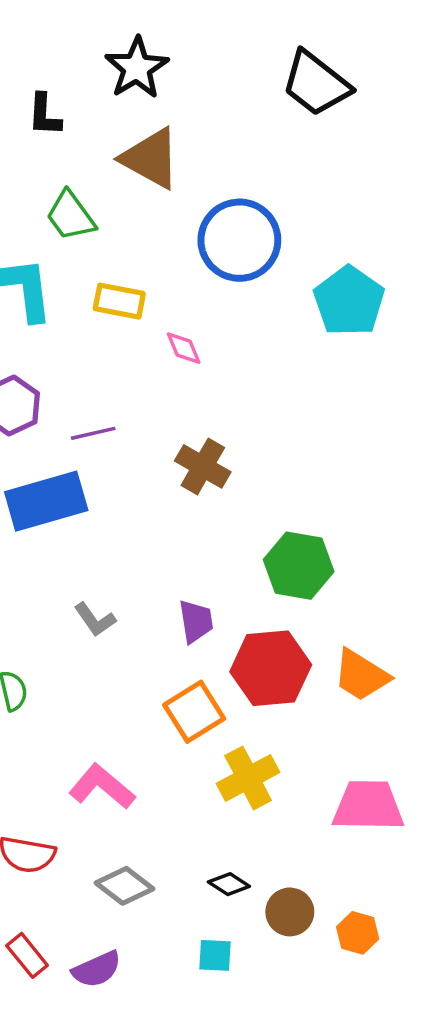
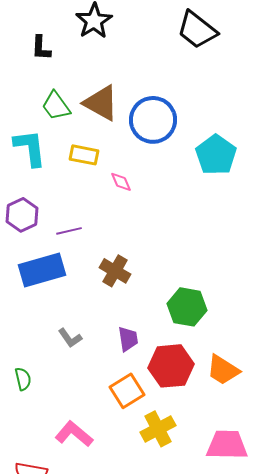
brown triangle: (151, 158) -> (101, 103), moved
brown cross: (203, 466) -> (115, 271), moved

